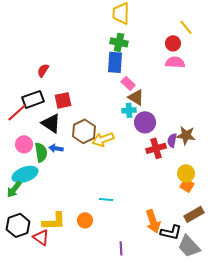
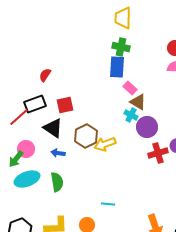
cyan cross: (129, 110) -> (131, 115), turned 32
green semicircle: (41, 152) -> (57, 182), moved
green arrow: (14, 189) -> (16, 159), moved

